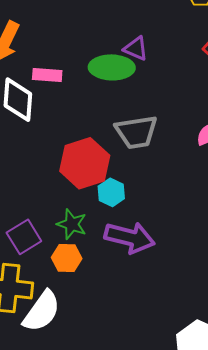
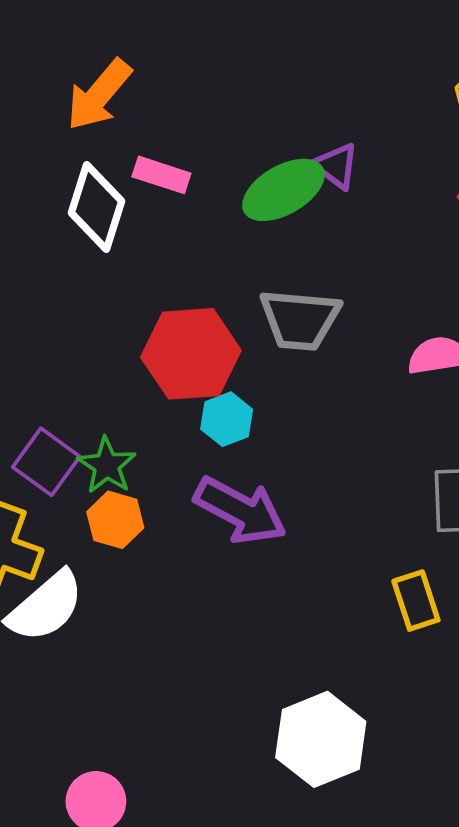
green ellipse: (112, 67) -> (283, 190), turned -45
green star: (72, 224) -> (107, 465), moved
purple square: (24, 237) -> (46, 462), turned -36

